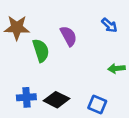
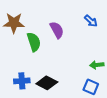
green arrow: (117, 68) -> (97, 65), moved
blue square: (97, 105) -> (91, 87), moved

